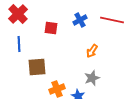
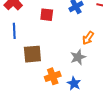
gray star: (92, 78) -> (78, 57), moved

